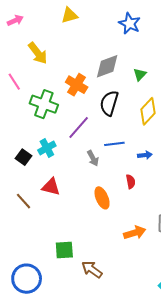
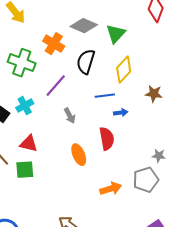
gray diamond: (107, 66) -> (84, 26), turned 44
green triangle: (140, 74) -> (116, 34), size x1.5
blue line: (114, 144) -> (105, 96), moved
red semicircle: (131, 182) -> (107, 139), size x1.6
green square: (64, 250) -> (25, 170), moved

